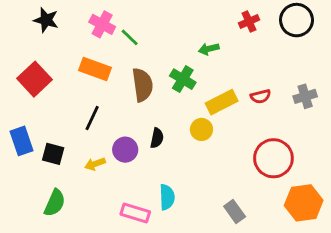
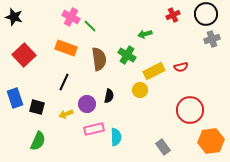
black star: (46, 20) -> (14, 17), moved
gray cross: (305, 96) -> (212, 39), moved
pink rectangle: (135, 213) -> (94, 129), moved, turned -30

